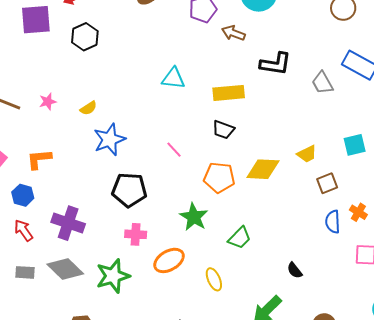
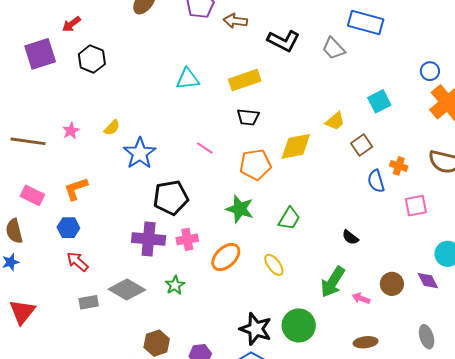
black L-shape: (276, 64) -> (284, 41), turned 32
purple cross: (68, 223) -> (149, 239), moved
green star: (113, 276) -> (175, 285), size x0.6

